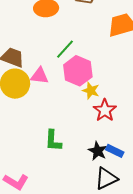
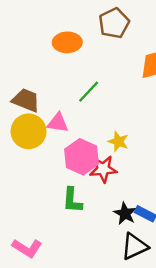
pink hexagon: (78, 71) -> (81, 157), moved
red star: (105, 110) -> (103, 169), moved, turned 30

